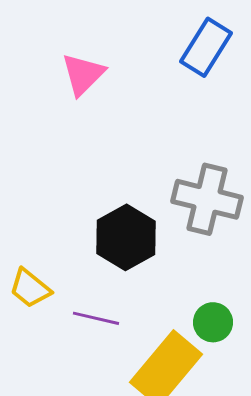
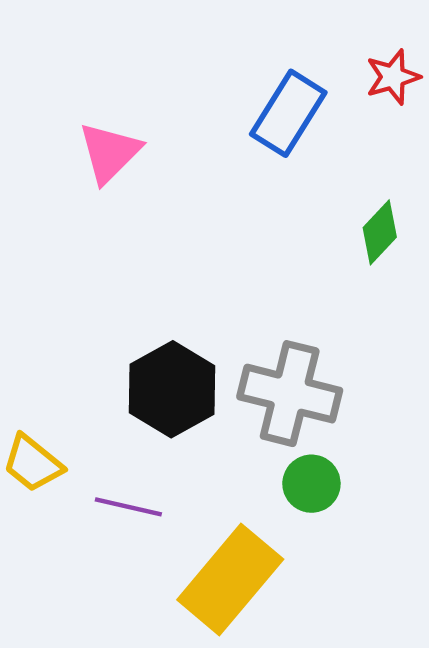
gray cross: (207, 199) -> (290, 394), moved
green circle: (213, 322) -> (311, 484), moved

